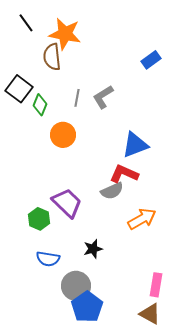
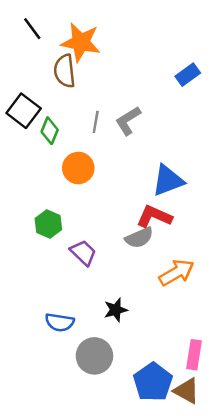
purple trapezoid: (67, 203) -> (83, 253), size x0.7
green hexagon: (39, 219) -> (48, 224), moved
blue pentagon: (87, 307) -> (153, 382), moved

